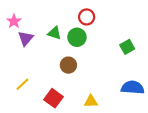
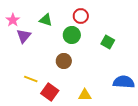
green triangle: (55, 33) -> (46, 20), moved
green square: (127, 47) -> (108, 42), moved, turned -32
yellow line: (22, 84) -> (31, 79), moved, turned 64

